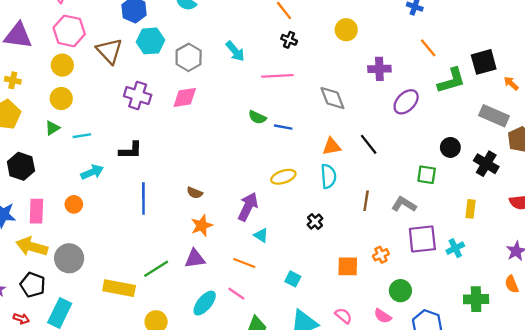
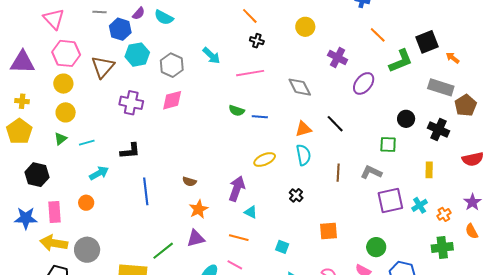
brown triangle: (109, 51) -> (103, 67), turned 30
purple cross: (379, 69) -> (338, 58), turned 36
orange cross: (381, 255) -> (444, 214), moved

